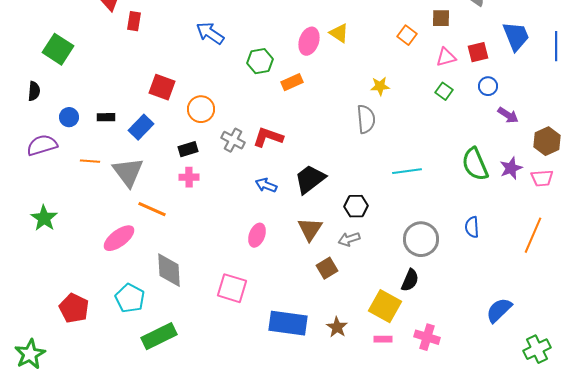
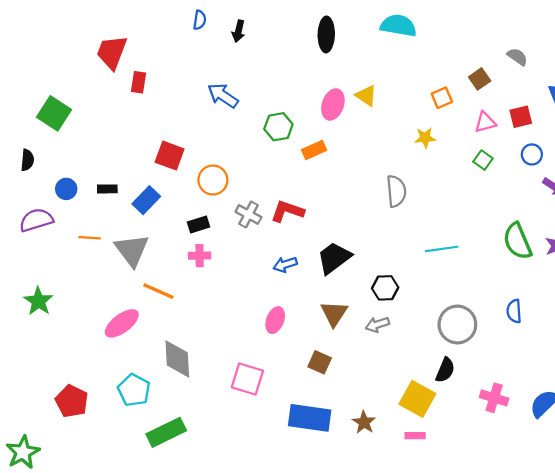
brown square: (441, 18) -> (480, 79), turned -36
orange square: (407, 35) -> (442, 98), turned 30
yellow star: (380, 86) -> (425, 138), moved
blue arrow: (266, 185) -> (285, 264), turned -40
brown square: (327, 268) -> (320, 362), moved, turned -35
pink cross: (427, 337) -> (494, 398), moved

